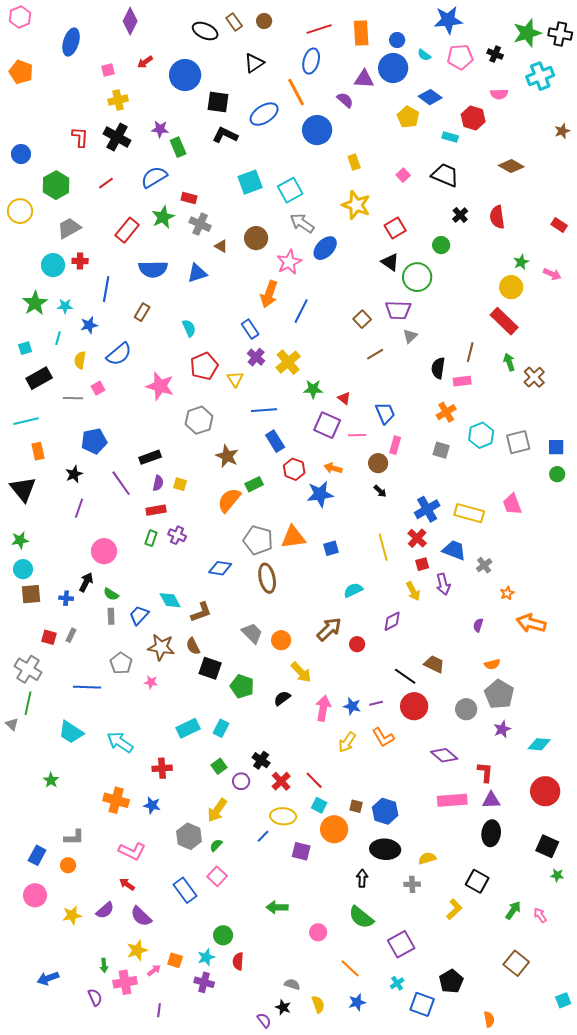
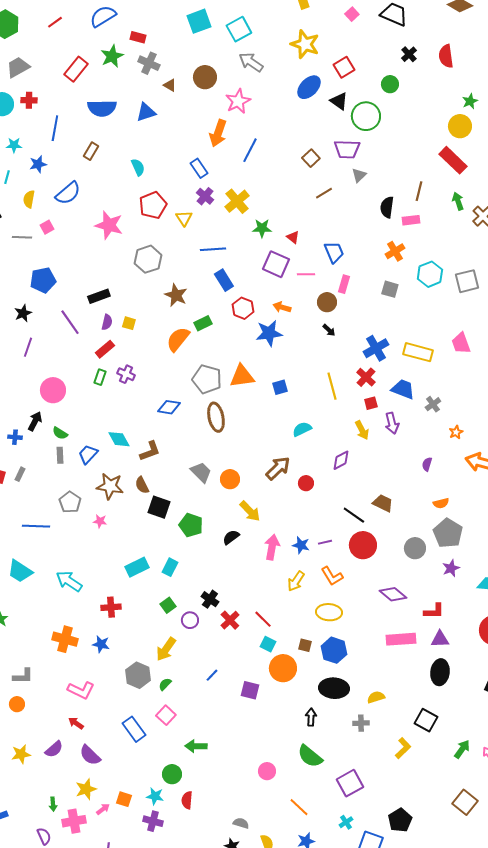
blue ellipse: (325, 248) -> (309, 87), moved
red rectangle: (156, 510) -> (105, 349), turned -30
red L-shape: (485, 772) -> (434, 611), turned 85
yellow ellipse: (283, 816) -> (329, 612), moved
green arrow: (277, 907) -> (196, 746), moved
cyan star: (206, 957) -> (155, 796), turned 30

